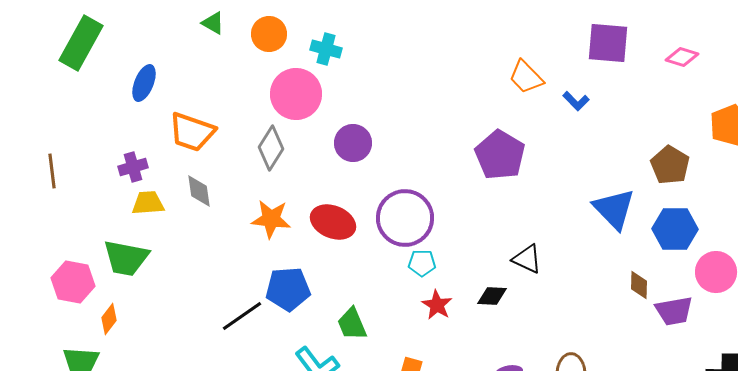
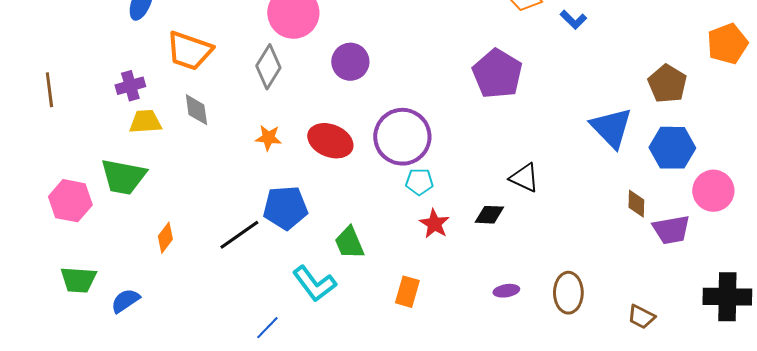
orange star: (271, 219) -> (268, 138), size x0.7
orange diamond: (109, 319) -> (165, 238), moved

